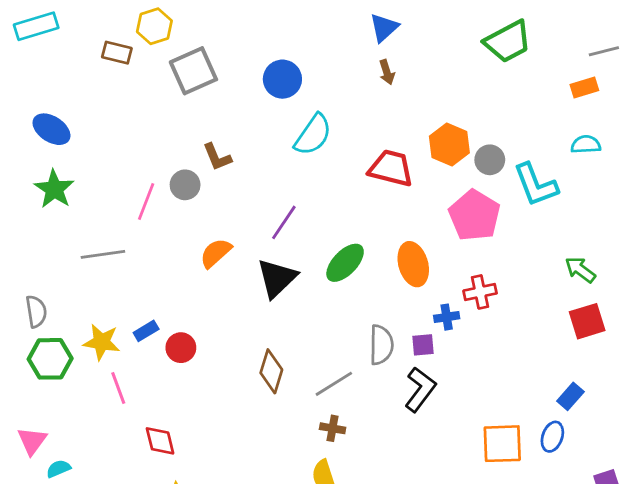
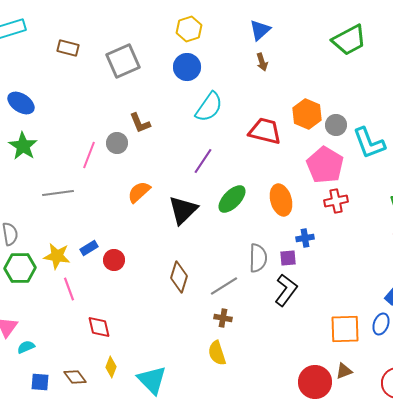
yellow hexagon: (154, 26) -> (189, 29), moved
purple line: (284, 222) -> (203, 161), moved
red cross: (480, 292) -> (336, 201), moved

